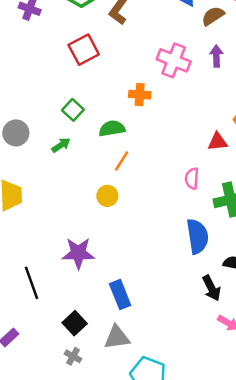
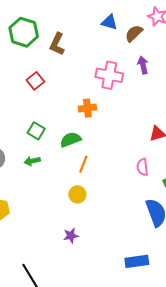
red square: (84, 50) -> (35, 81), size x0.7
green arrow: (61, 145) -> (32, 161), turned -147
purple star: (78, 253) -> (71, 236), moved, size x0.6
blue rectangle: (120, 295) -> (137, 261), moved, turned -65

